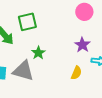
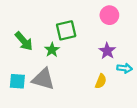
green square: (27, 22) -> (66, 30), moved
green star: (38, 53) -> (52, 50), moved

